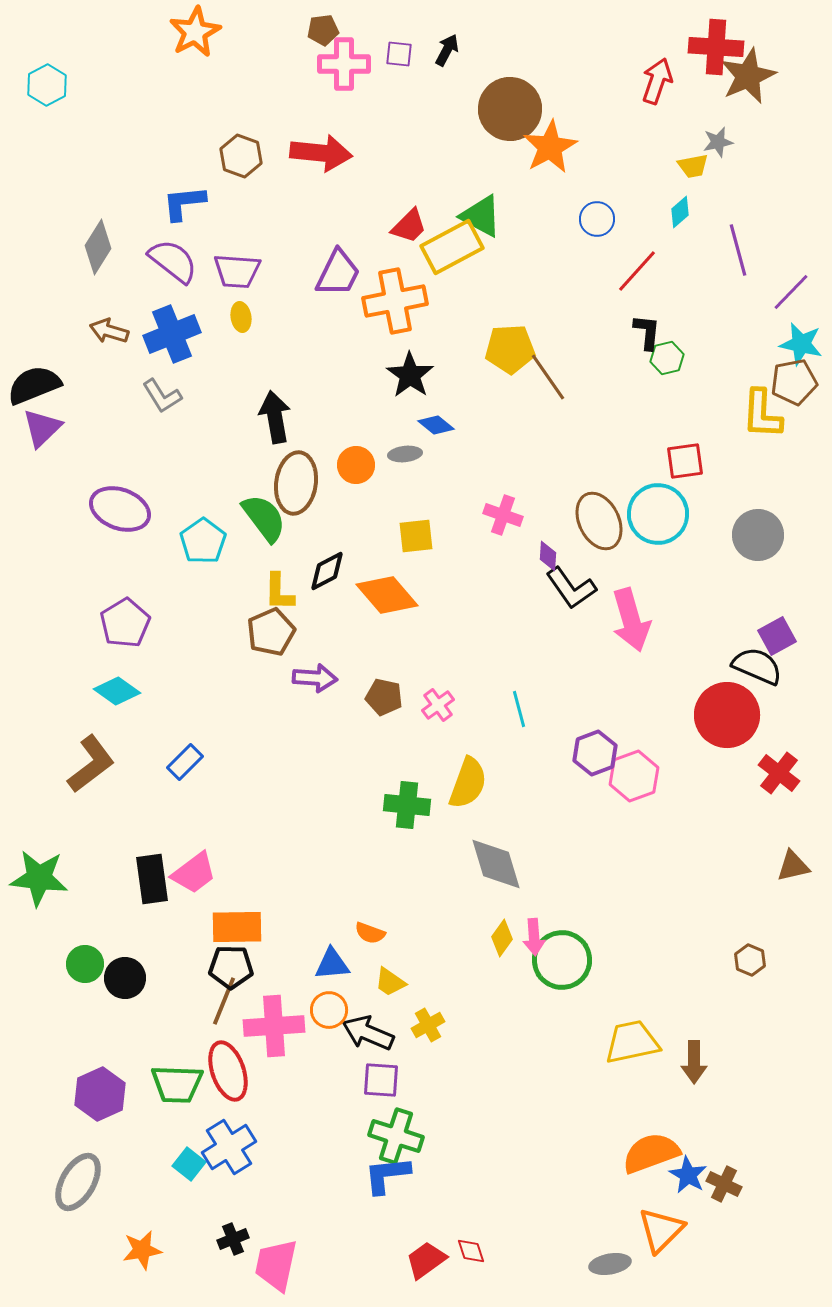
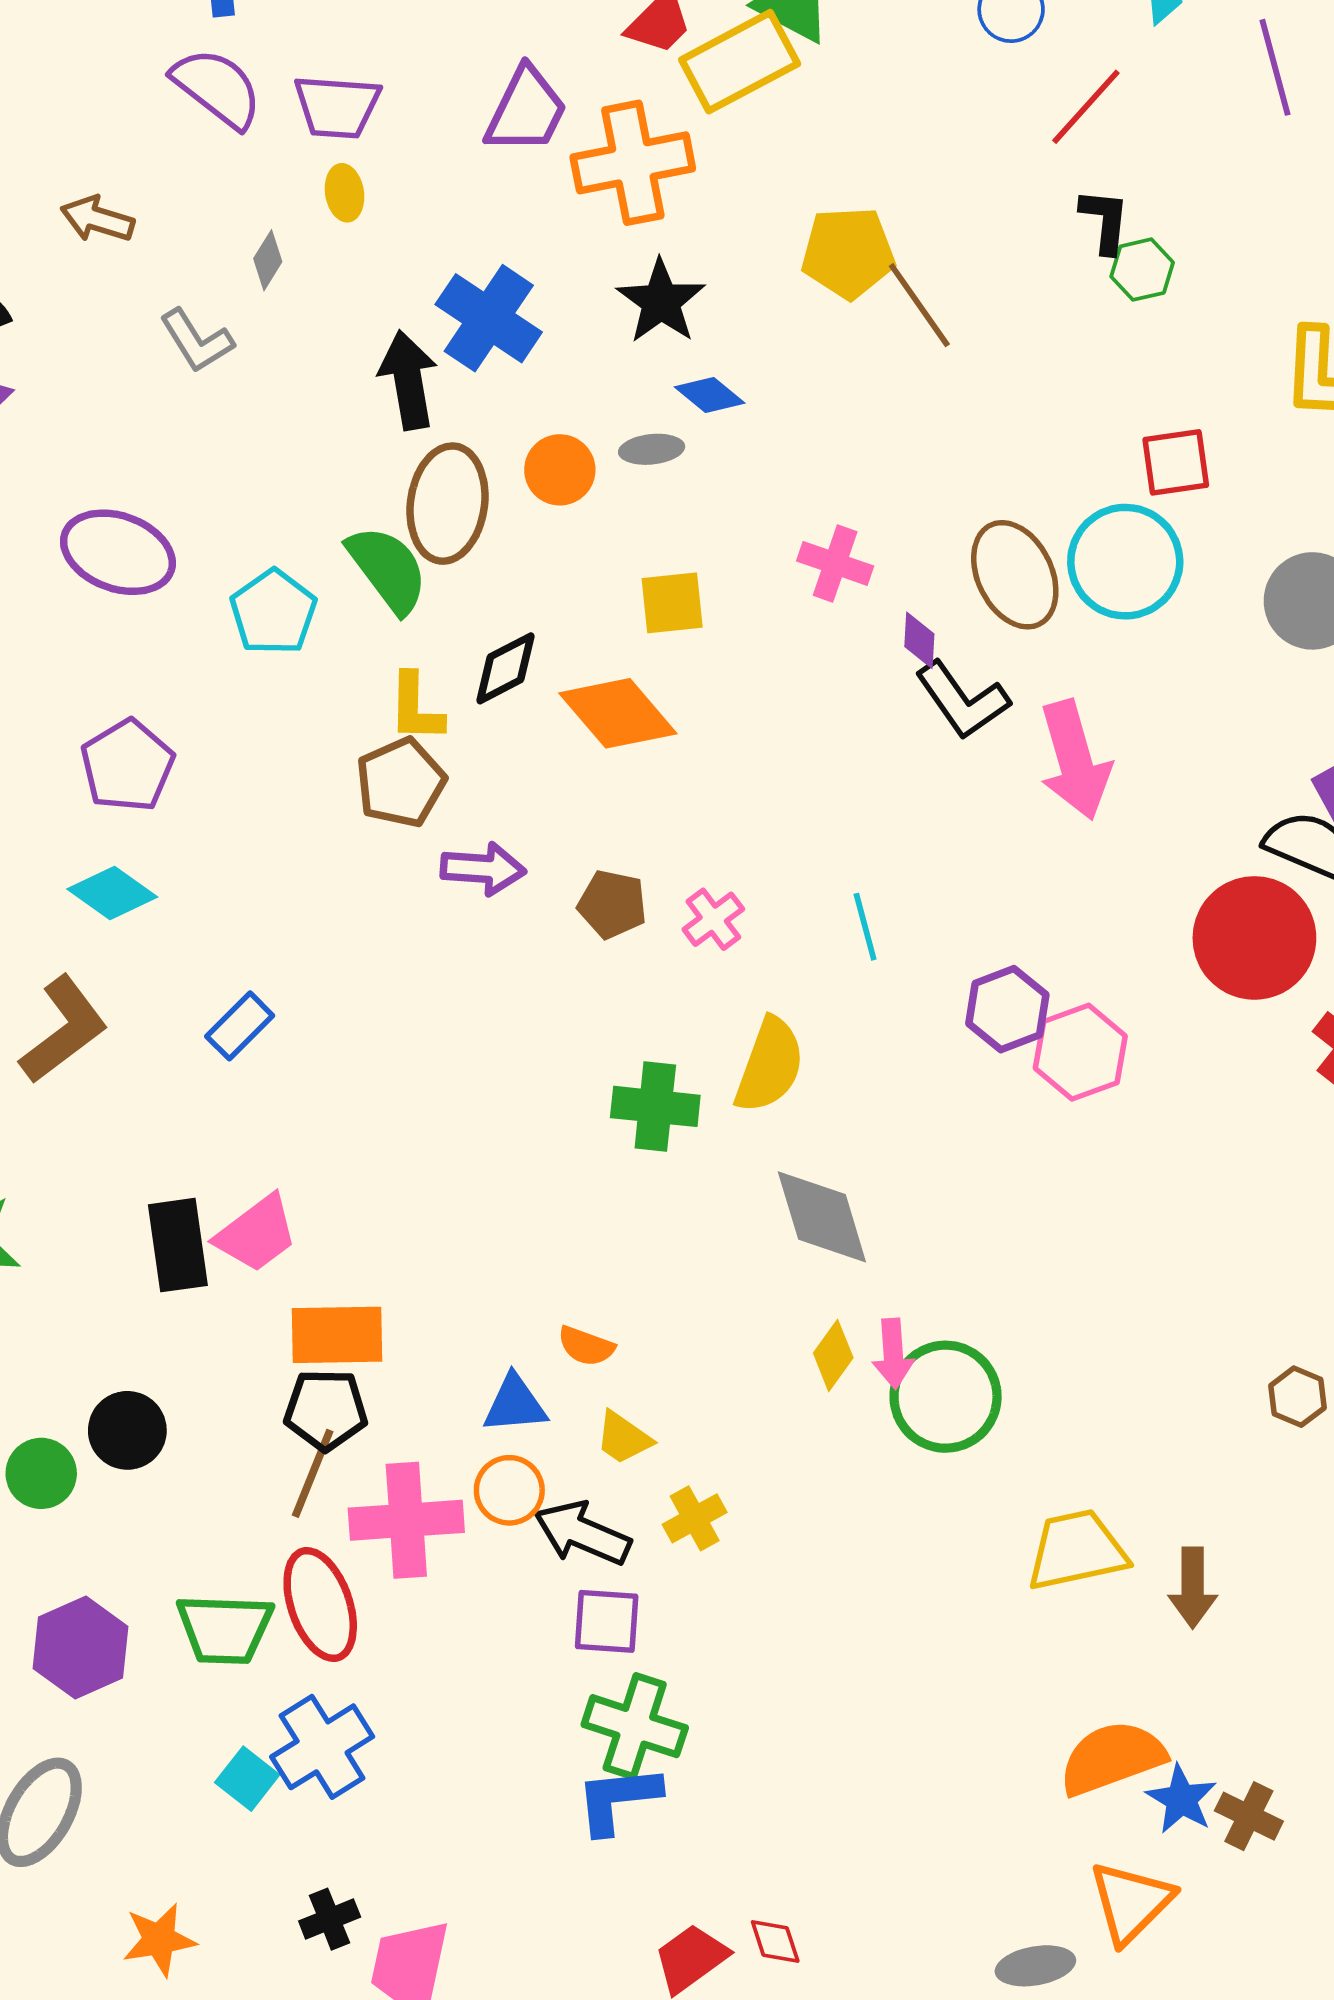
gray diamond: (98, 247) -> (268, 260), moved, size x0.6
blue cross: (172, 334) -> (489, 318), moved, turned -34
green circle: (85, 964) -> (41, 1473), moved

